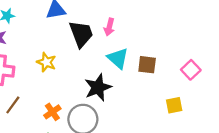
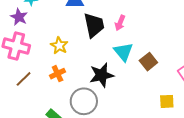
brown square: (147, 65) -> (148, 62), turned 36
orange cross: (52, 112) -> (58, 74), moved

